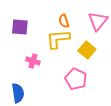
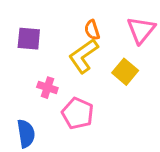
yellow L-shape: (58, 39) -> (83, 56), turned -30
pink pentagon: (76, 79) -> (78, 113), moved

